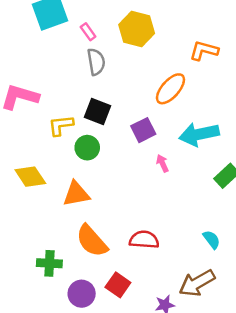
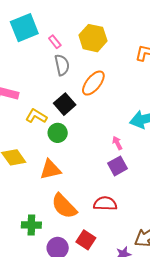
orange ellipse: (170, 89) -> (93, 83), moved
black square: (98, 111) -> (65, 104), turned 30
yellow L-shape: (61, 125) -> (36, 116), turned 40
purple square: (143, 130) -> (117, 166), moved

